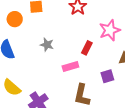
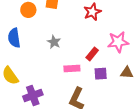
purple square: (107, 76) -> (101, 74), moved

